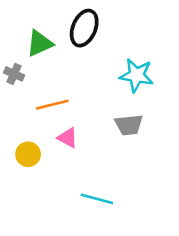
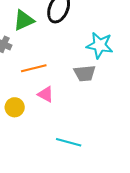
gray trapezoid: (129, 125) -> (85, 73), moved

